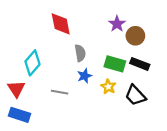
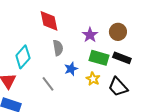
purple star: (117, 24) -> (90, 35), moved
gray semicircle: (80, 53) -> (58, 48), moved
gray line: (60, 92) -> (48, 84), turned 42

